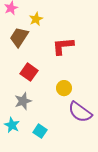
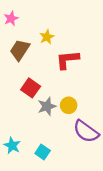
yellow star: (36, 19) -> (47, 37), moved
gray star: (23, 101) -> (47, 106), moved

